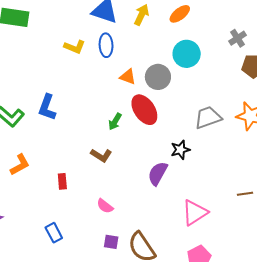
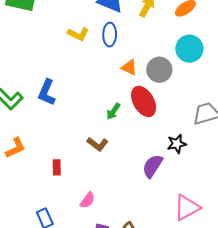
pink semicircle: (105, 206) -> (88, 200), moved, turned -96

